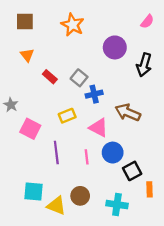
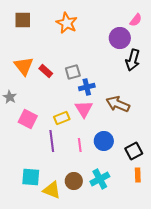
purple circle: (115, 47) -> (120, 38), moved
orange triangle: (27, 55) -> (24, 66), moved, size x1.5
gray square: (79, 78) -> (73, 72), turned 35
yellow rectangle: (67, 116) -> (62, 118), moved
pink triangle: (99, 128) -> (84, 109), moved, turned 30
black square: (132, 171) -> (134, 151), moved
cyan cross: (117, 205) -> (100, 179), moved, turned -36

